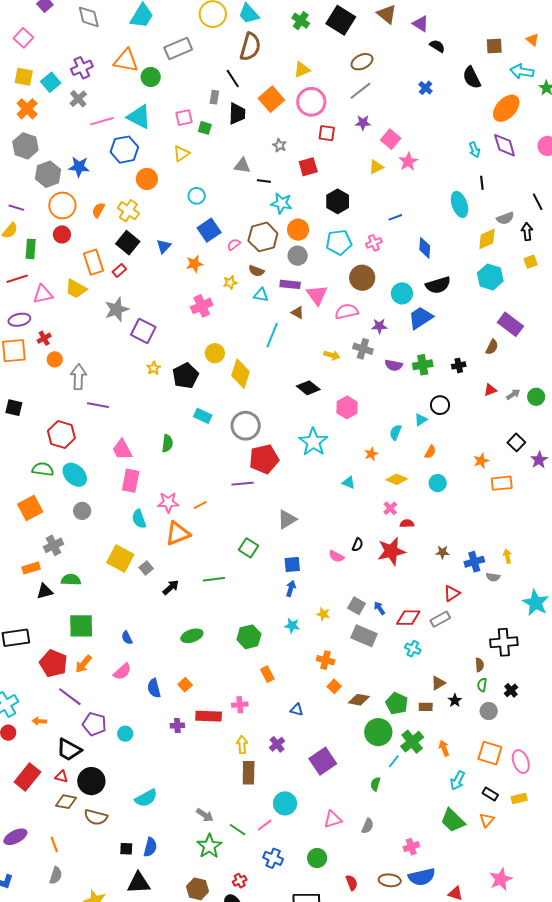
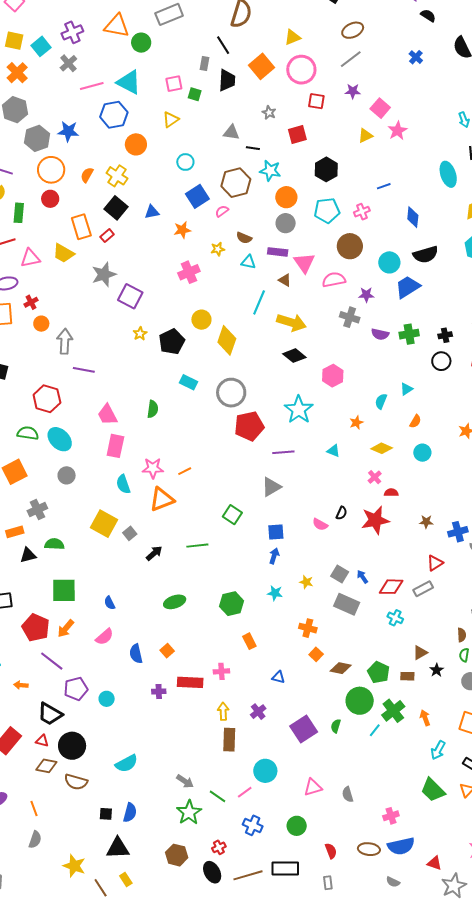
brown hexagon: (263, 237) -> (236, 183), moved
blue triangle: (164, 246) -> (152, 212), turned 35
yellow arrow: (332, 355) -> (291, 322), moved, size x1.8
black circle: (440, 405) -> (441, 361), moved
purple line: (243, 484) -> (283, 452), moved
purple pentagon: (94, 724) -> (76, 689), turned -30
green semicircle: (375, 784) -> (336, 726), moved
gray semicircle: (368, 826) -> (348, 794), turned 140

